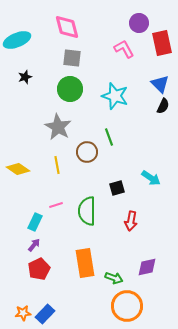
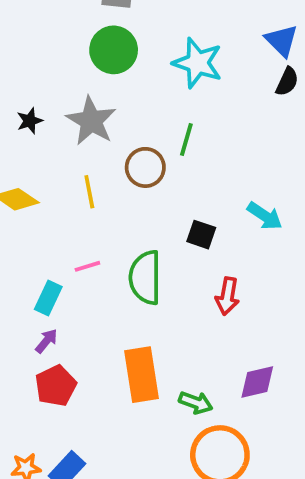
black star: (25, 77) -> (30, 121), moved
green line: (109, 137) -> (186, 139), turned 36
black square: (117, 188) -> (201, 235), turned 35

